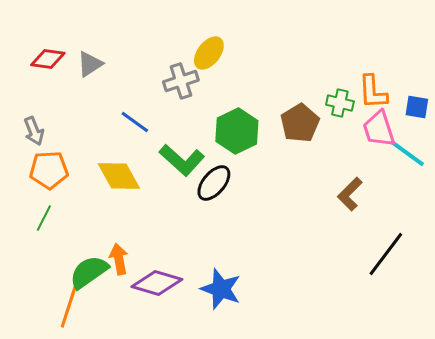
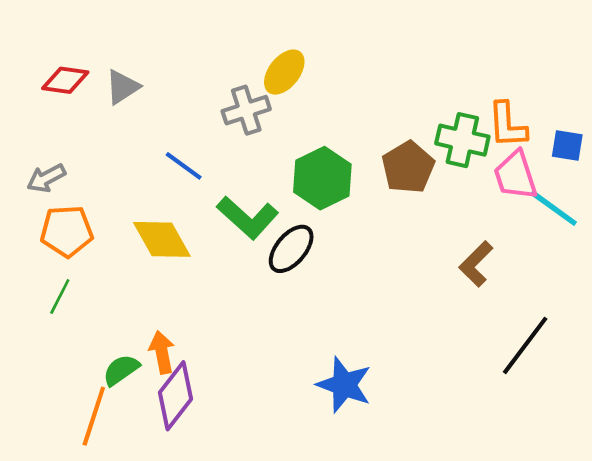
green cross: (340, 103) -> (462, 140), size x1.4
gray arrow: (34, 131) -> (46, 178), turned 84
green semicircle: (89, 272) -> (121, 370), size x0.7
purple diamond: (157, 283) -> (175, 396), moved, turned -69
blue star: (221, 289) -> (344, 385), moved

